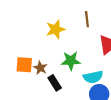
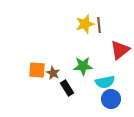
yellow star: (56, 29) -> (85, 24), moved

